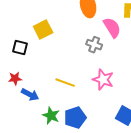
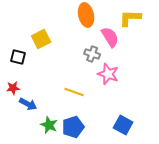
pink star: (103, 80) -> (108, 74), moved
yellow line: (65, 83) -> (74, 92), moved

